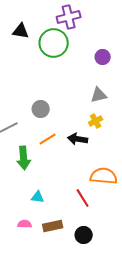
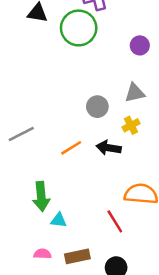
gray circle: (41, 109) -> (97, 107), moved
green arrow: (24, 158) -> (41, 196), moved

